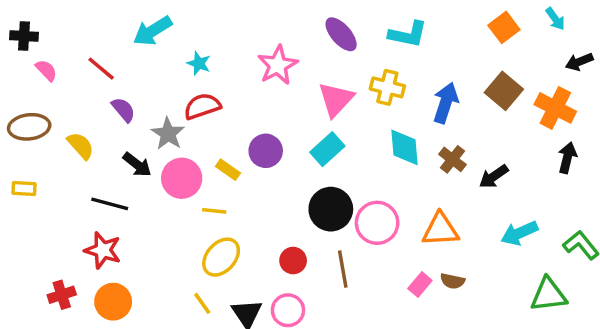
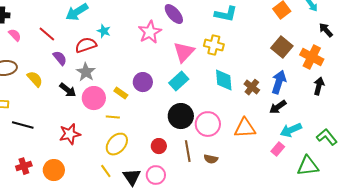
purple ellipse: (341, 34) -> (174, 14), moved
black arrow: (579, 62) -> (326, 30), turned 70
blue arrow: (446, 103) -> (279, 82), moved
red semicircle: (202, 106) -> (86, 45), moved
black arrow: (494, 177) -> (278, 107), moved
black line: (110, 204) -> (23, 125), moved
red star: (103, 250) -> (70, 134), moved, turned -30
brown semicircle: (452, 281) -> (211, 159), moved
pink rectangle: (420, 285) -> (278, 149), moved

